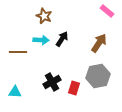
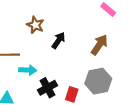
brown star: (44, 16) -> (35, 25), moved
cyan arrow: (41, 40) -> (28, 70), moved

